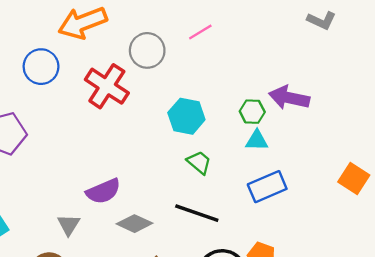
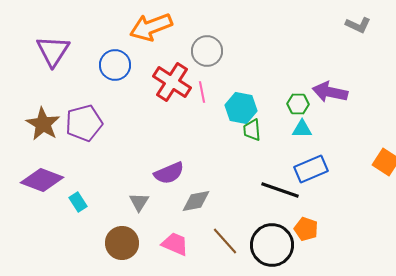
pink line: (200, 32) -> (202, 92), moved, turned -70
green trapezoid: (199, 162) -> (252, 130), moved, turned -135
black line: (197, 213) -> (280, 190), moved
gray diamond: (134, 224) -> (196, 201), turned -36

